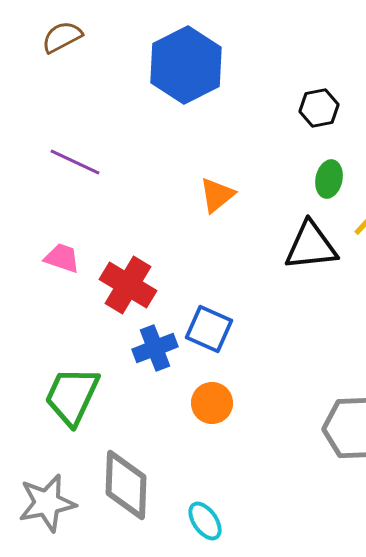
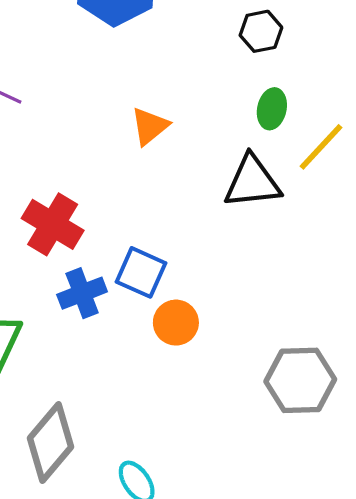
orange circle: (212, 403) -> (176, 323), moved
gray diamond: (126, 485) -> (50, 443), turned 38

